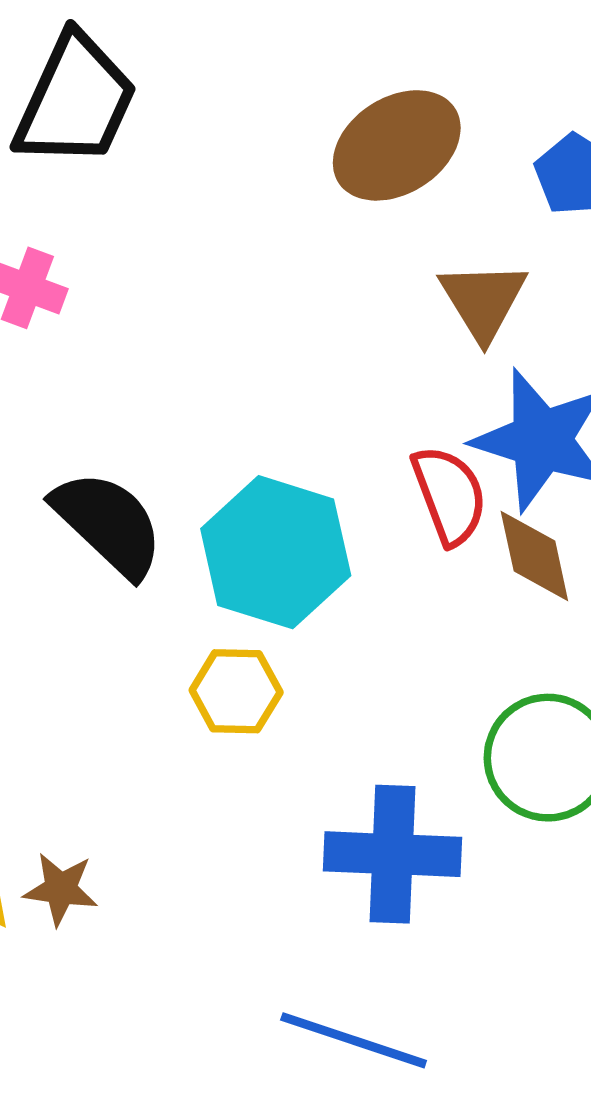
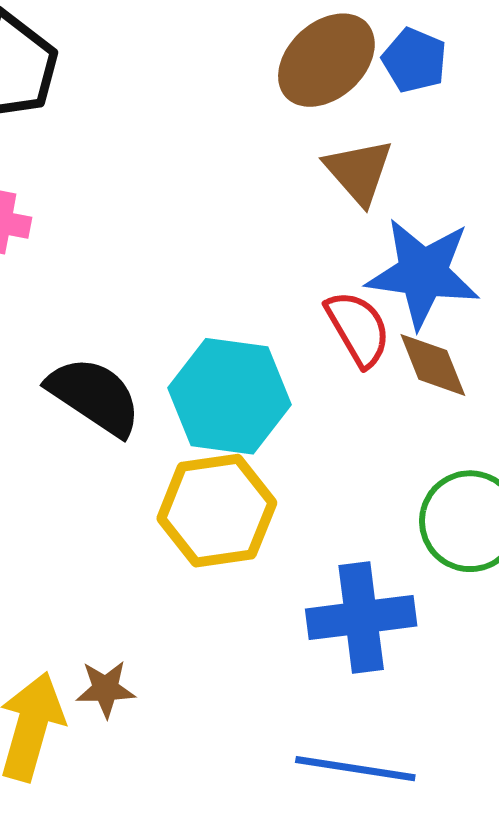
brown ellipse: (397, 145) -> (326, 60), moved
yellow hexagon: (236, 691) -> (217, 511), size x1.6

